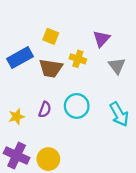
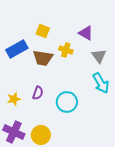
purple triangle: (101, 39) -> (86, 33), turned -42
cyan circle: (77, 106) -> (67, 102), moved
cyan arrow: (119, 114) -> (101, 83), moved

